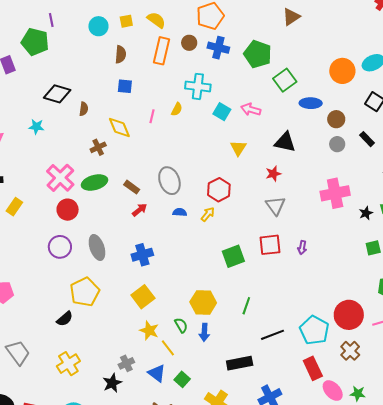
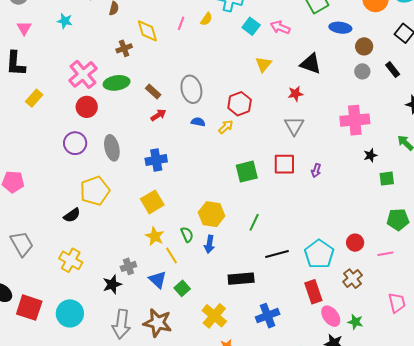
black star: (366, 213) -> (370, 155), moved
red circle: (349, 315) -> (355, 243), size x0.6
yellow cross: (68, 364) -> (71, 260), turned -35

